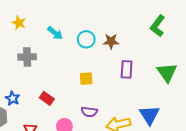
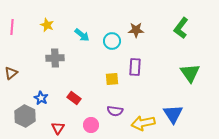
brown star: (111, 41) -> (136, 30), moved
purple rectangle: (127, 69) -> (135, 67), moved

